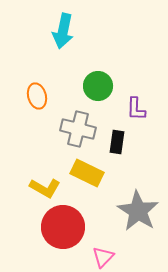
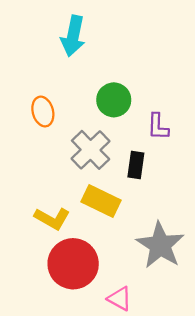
gray cross: (78, 129) -> (91, 150), turned 32
pink triangle: (103, 257) -> (120, 299), turned -45

